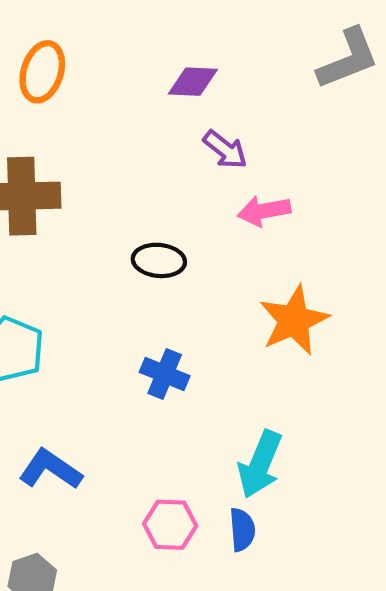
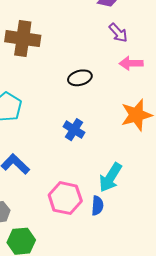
black ellipse: (159, 260) -> (80, 78), turned -30
pink hexagon: (170, 525) -> (65, 198), size x1.4

